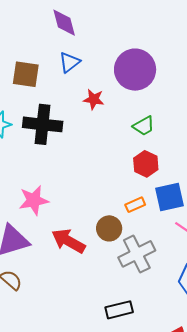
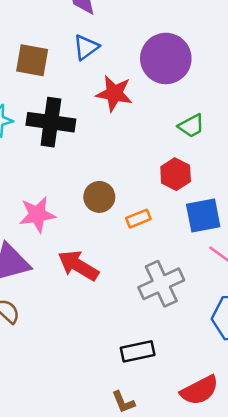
red star: (94, 99) -> (114, 93), size x1.4
green trapezoid: (144, 126) -> (191, 126), moved
orange rectangle: (135, 205) -> (138, 219), moved
brown circle: (109, 228) -> (99, 197), moved

